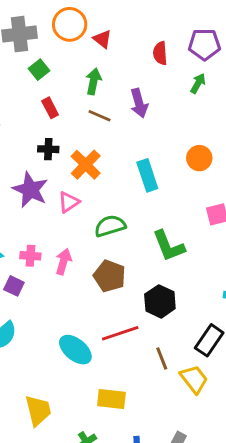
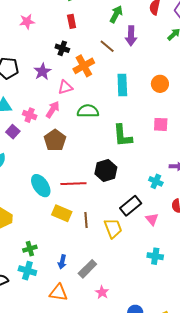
green arrow: (93, 81) -> (116, 14), moved
brown line: (100, 116) -> (107, 46), moved
purple star: (30, 190) -> (42, 71), size x0.7
pink arrow: (64, 262) -> (53, 110), moved
brown pentagon: (109, 276) -> (55, 140), moved
brown line: (162, 358) -> (86, 220), moved
yellow rectangle: (111, 399) -> (62, 213), moved

